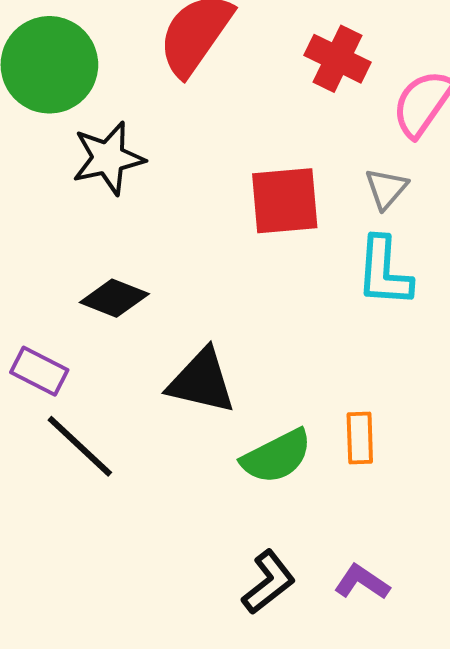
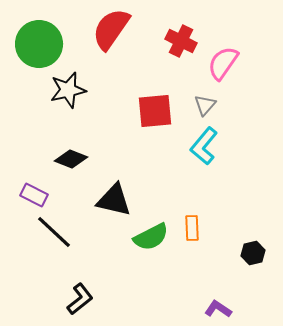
cyan L-shape: (384, 272) -> (204, 146), turned 36
black L-shape: (268, 582) -> (80, 299), moved
purple L-shape: (362, 582) -> (218, 309), moved

